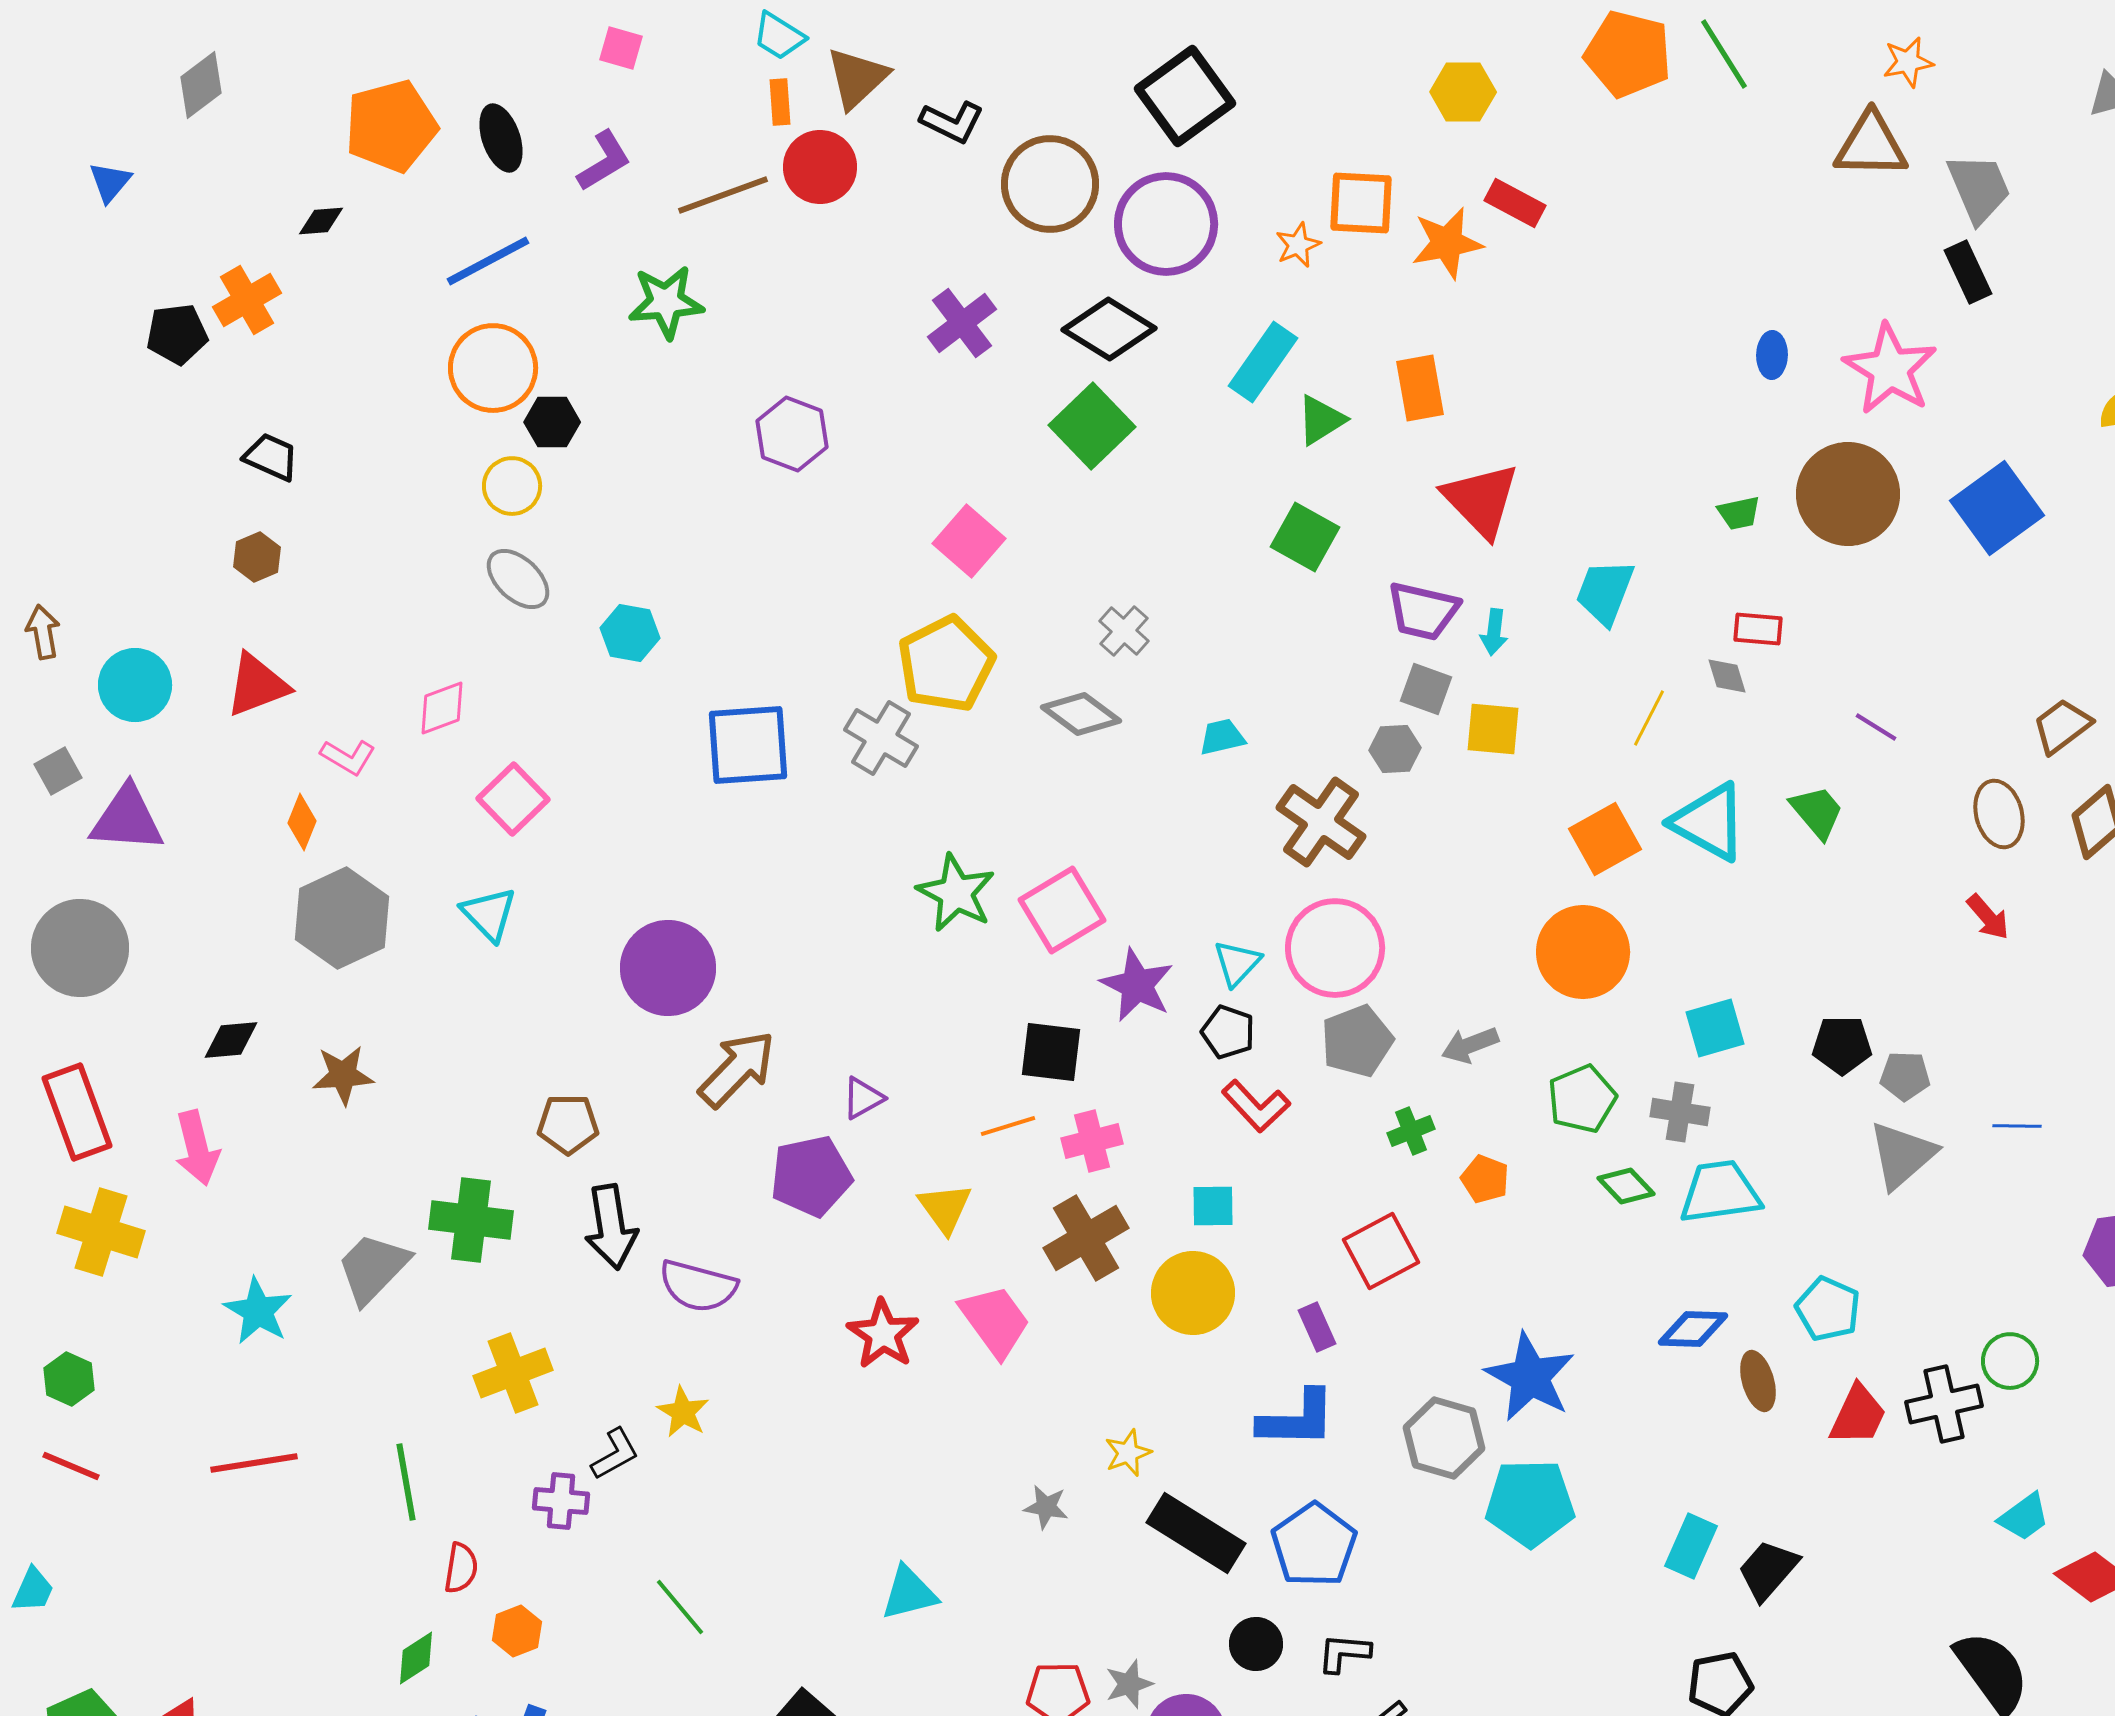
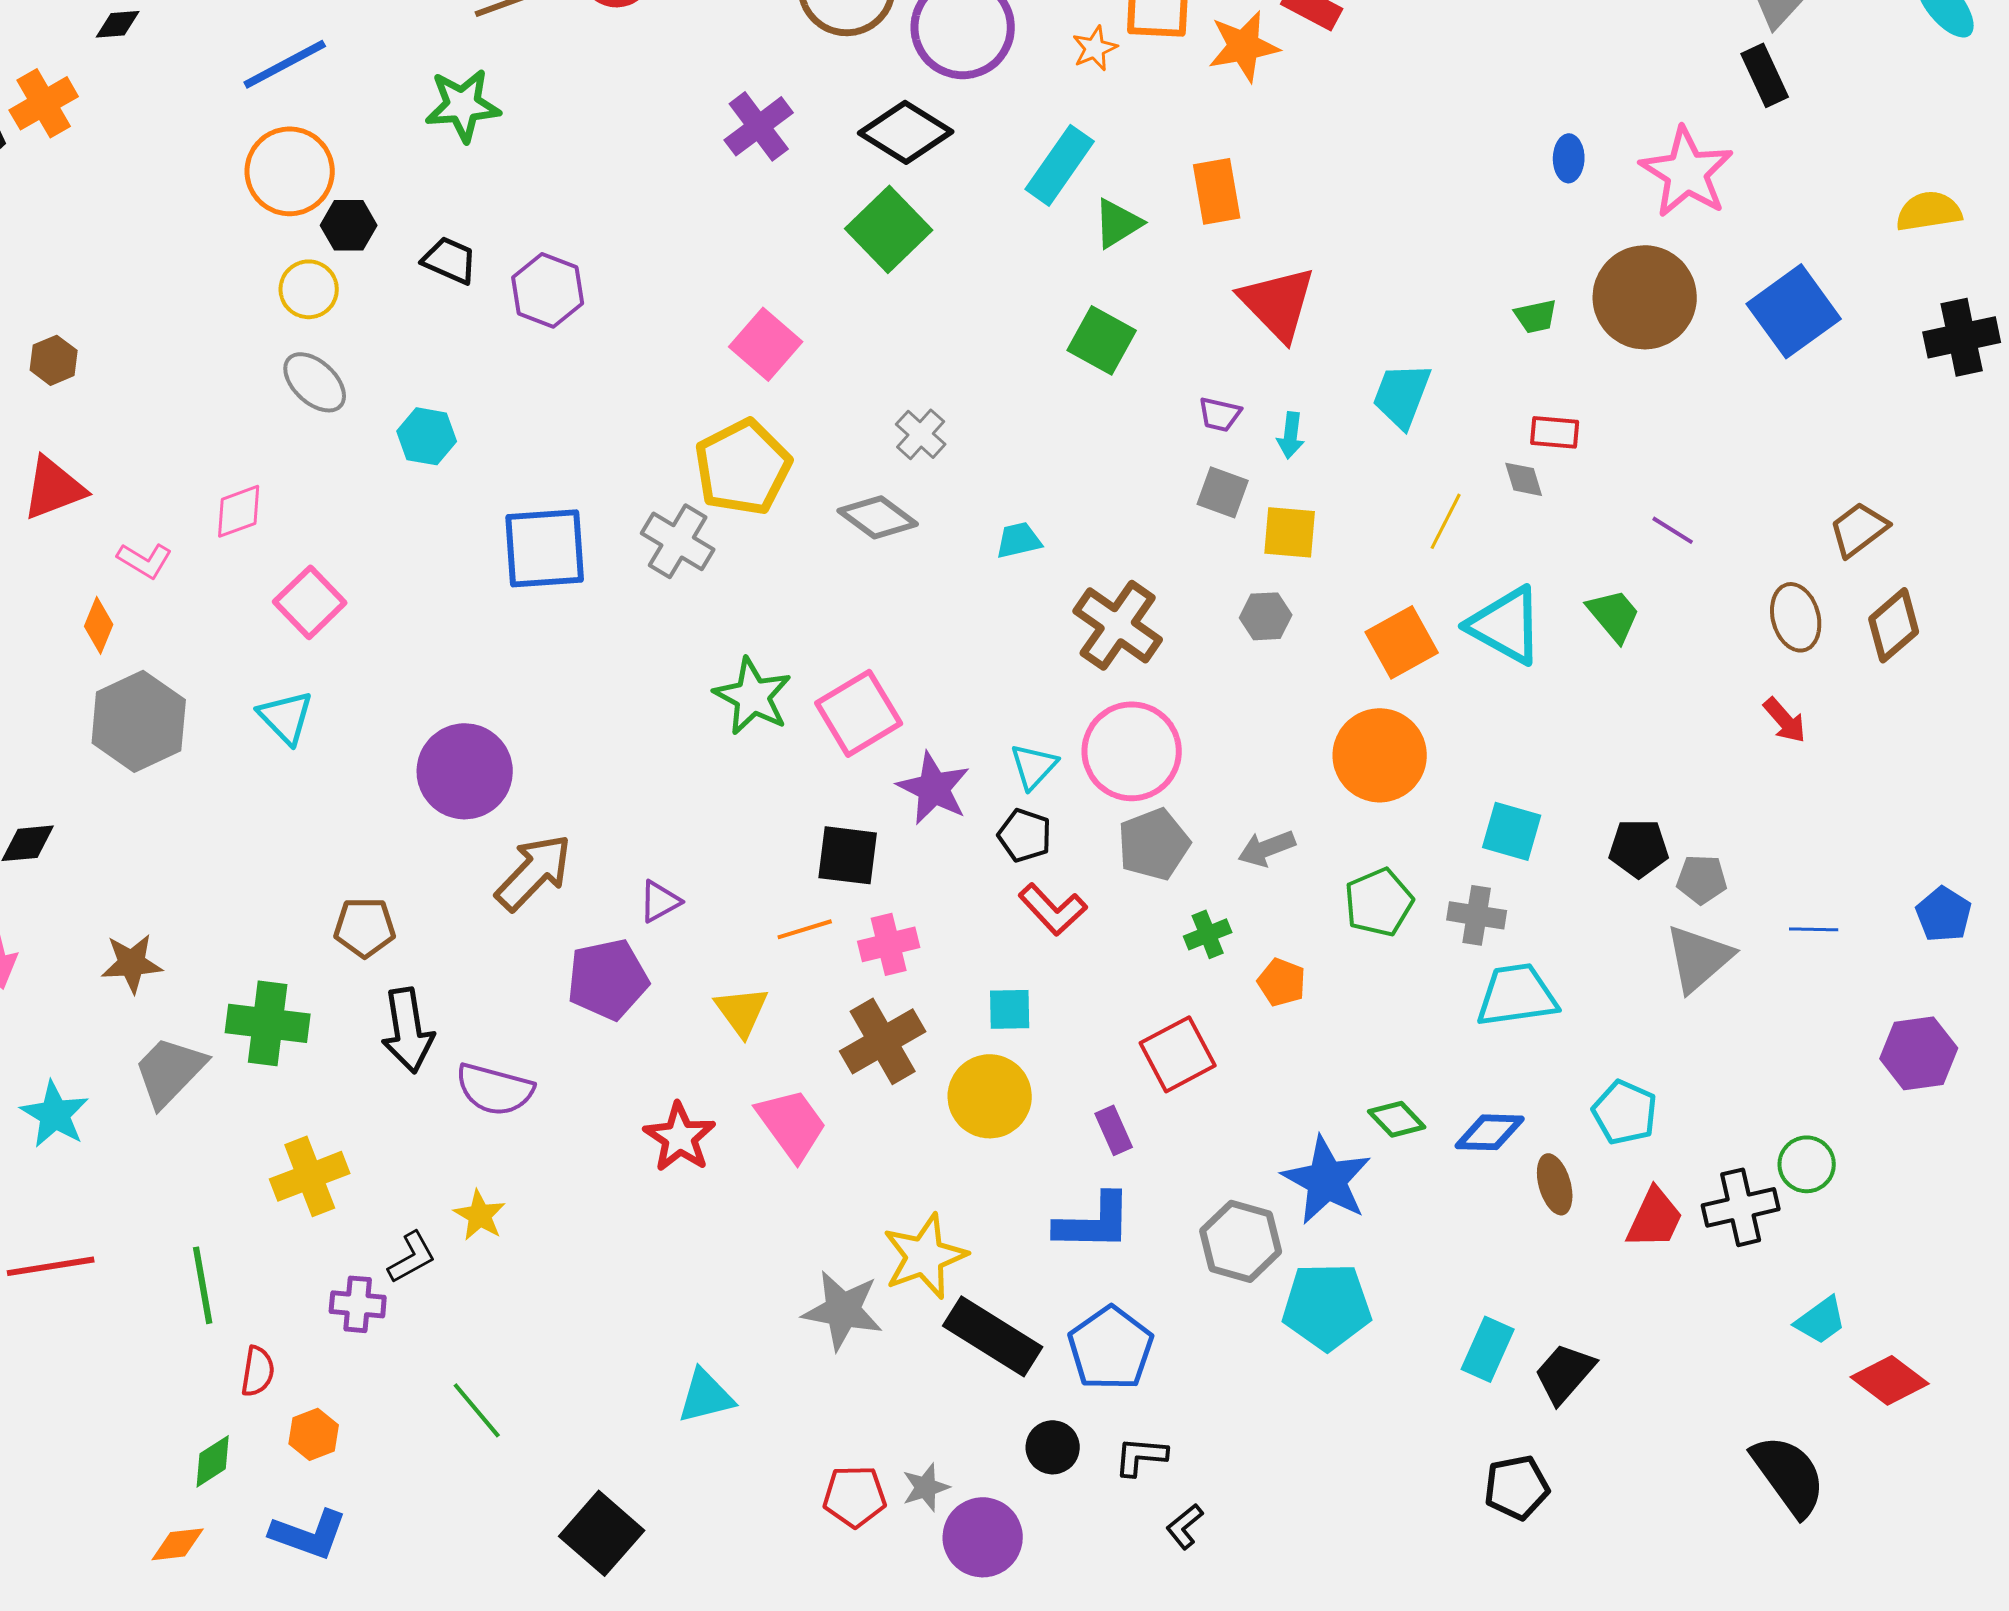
purple hexagon: (792, 434) -> (548, 290), moved
black trapezoid: (271, 457) -> (450, 260), moved
purple trapezoid: (1423, 611) -> (1220, 414), size x0.6
gray hexagon: (1395, 749) -> (1266, 616), moved
cyan square: (1715, 1028) -> (1512, 831), turned 32
brown star: (343, 1075) -> (132, 963), moved
green diamond: (1626, 1186) -> (1397, 1119), moved
yellow star: (1128, 1453) -> (925, 1256), size x1.8
gray star: (1046, 1507) -> (843, 1310), size x1.8

